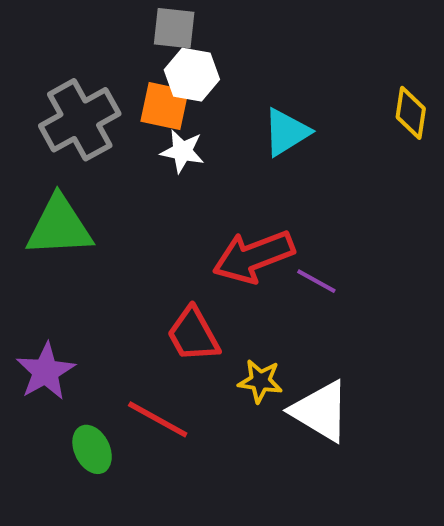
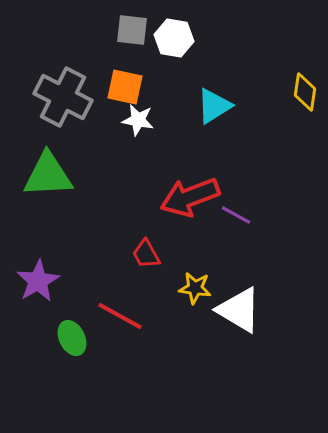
white hexagon: (192, 75) -> (174, 38), moved
gray cross: (80, 120) -> (63, 97), turned -34
red trapezoid: (193, 335) -> (146, 254), size x0.7

